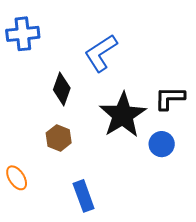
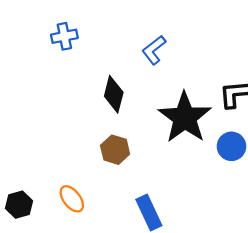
blue cross: (23, 34) -> (64, 36), size x0.7
blue L-shape: (101, 53) -> (154, 50), size x0.7

